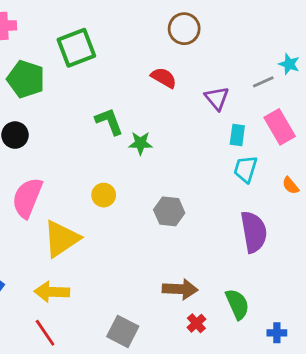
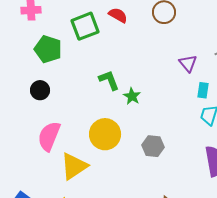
red semicircle: (164, 78) -> (118, 15), moved
green star: (140, 143) -> (132, 96), turned 30
yellow circle: (104, 195) -> (105, 134), size x1.8

